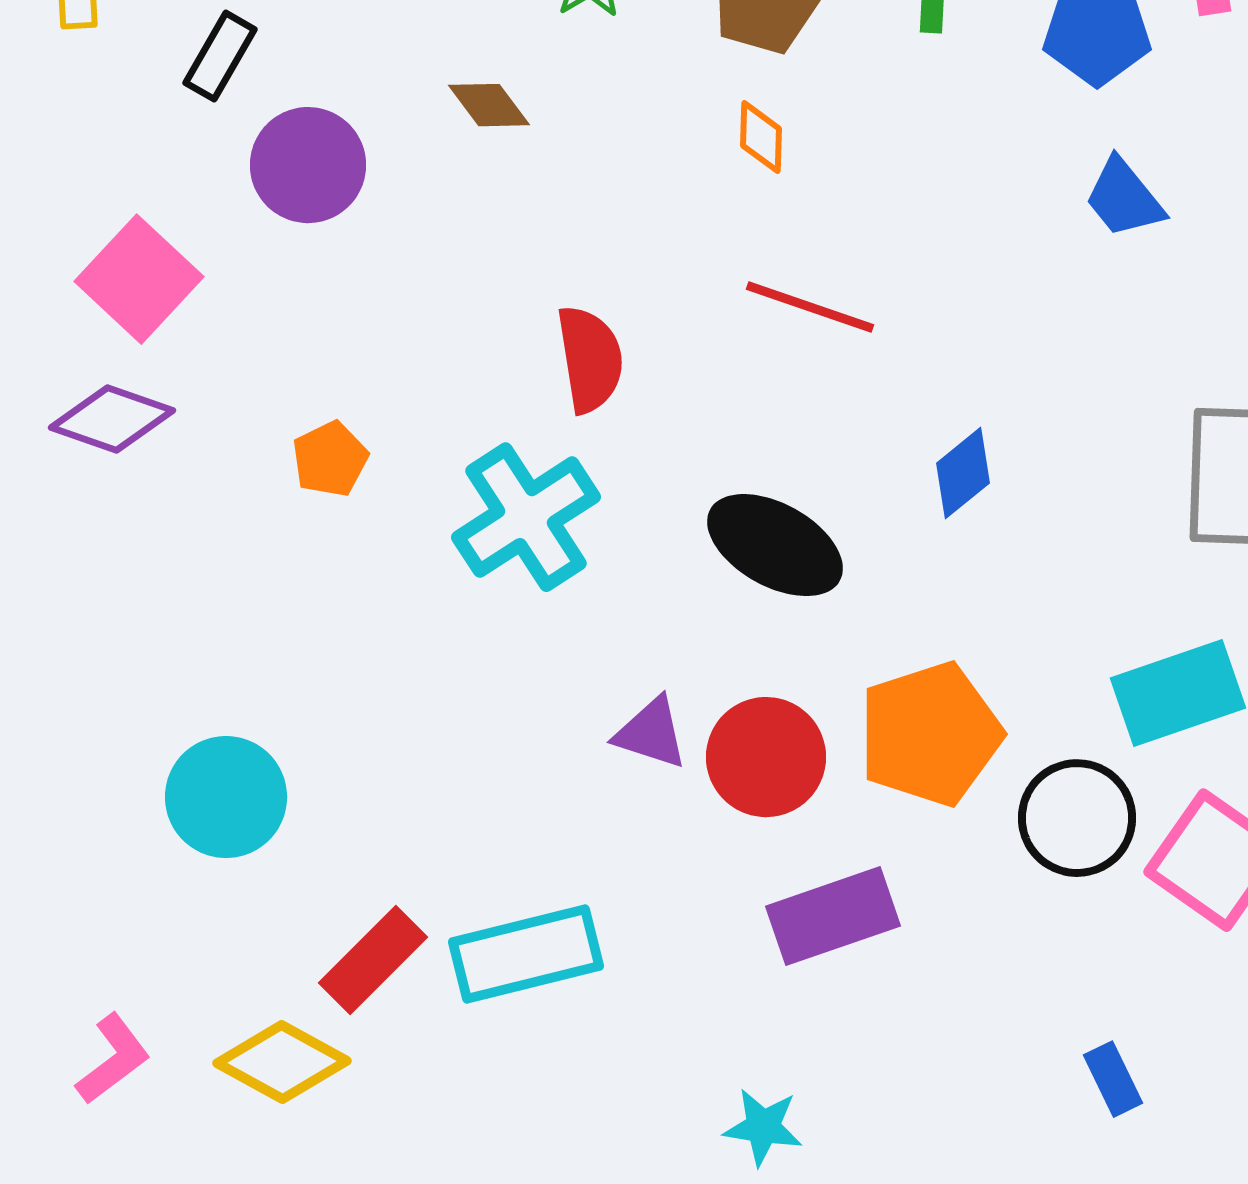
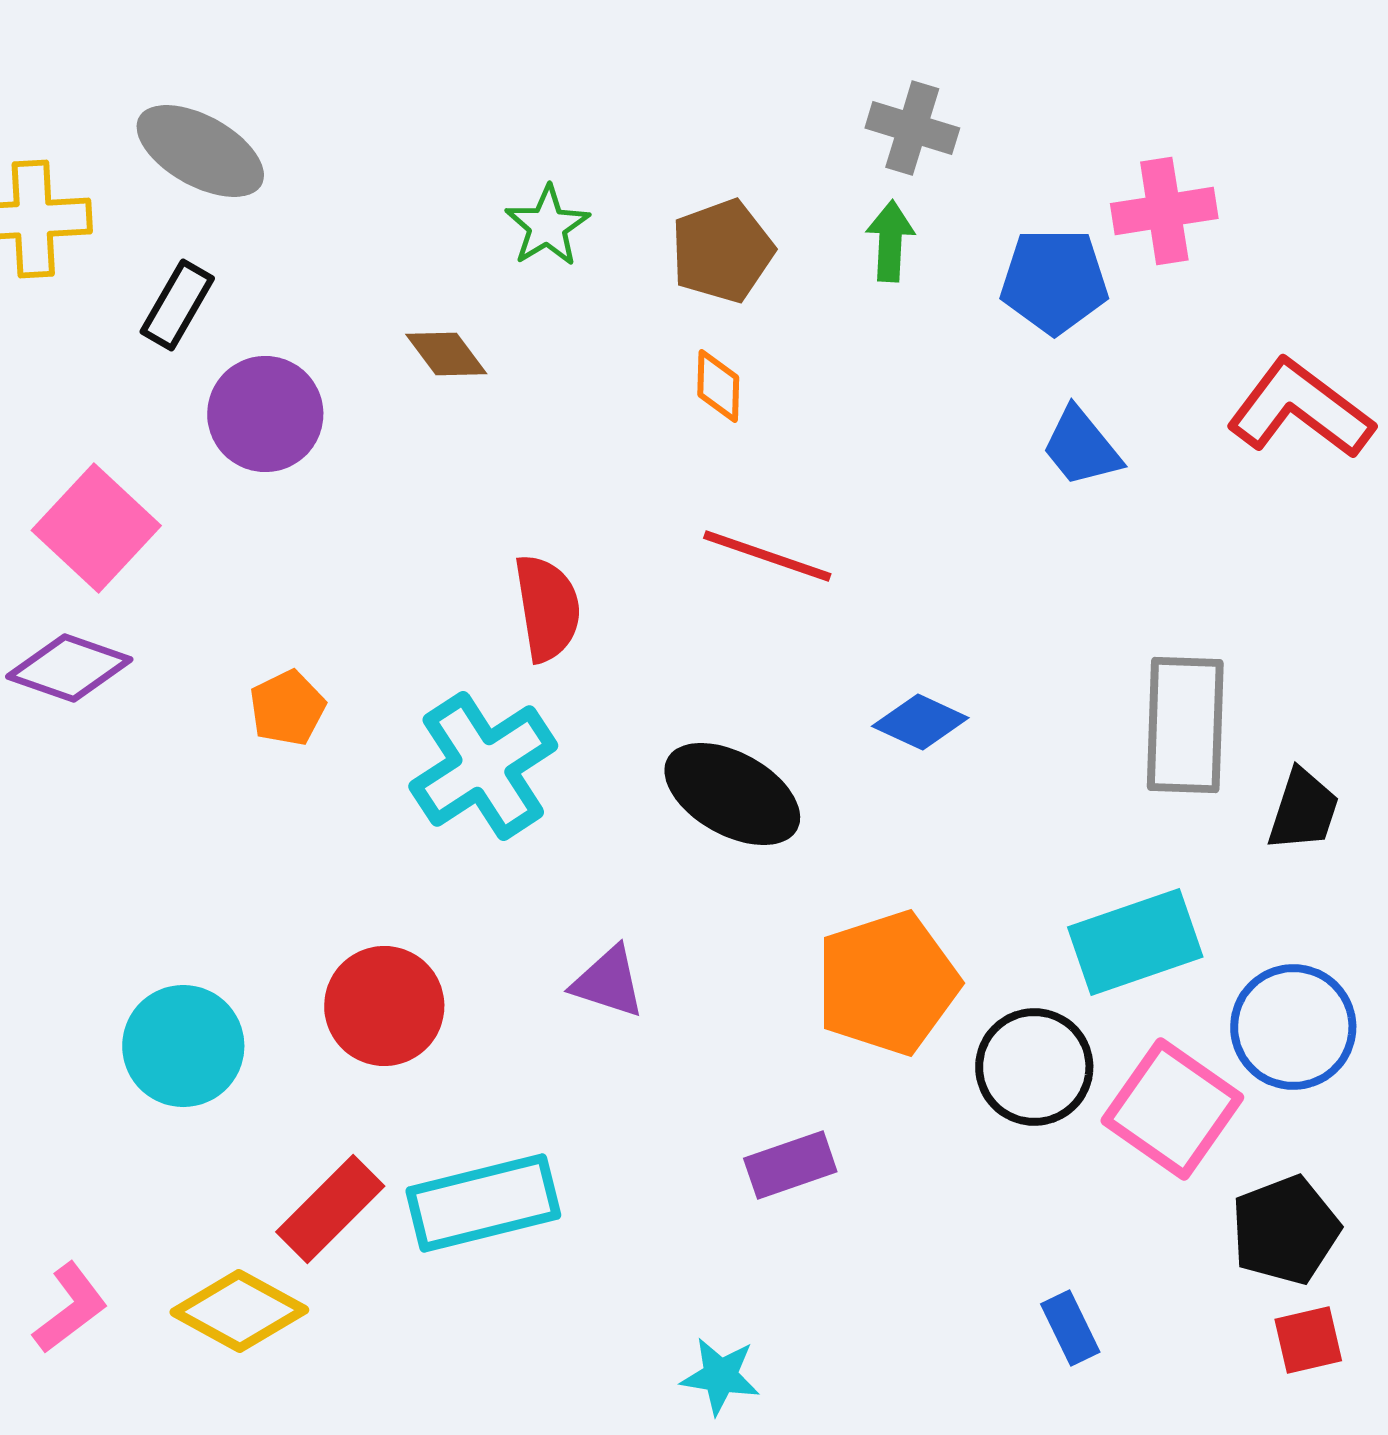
blue diamond: (963, 473) -> (920, 722), turned 64
red circle: (766, 757) -> (384, 1006), moved
purple rectangle: (833, 916) -> (790, 1165), size x0.7

